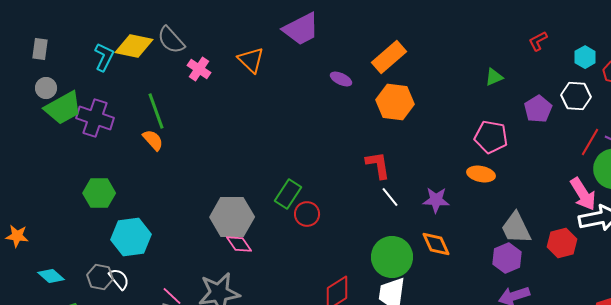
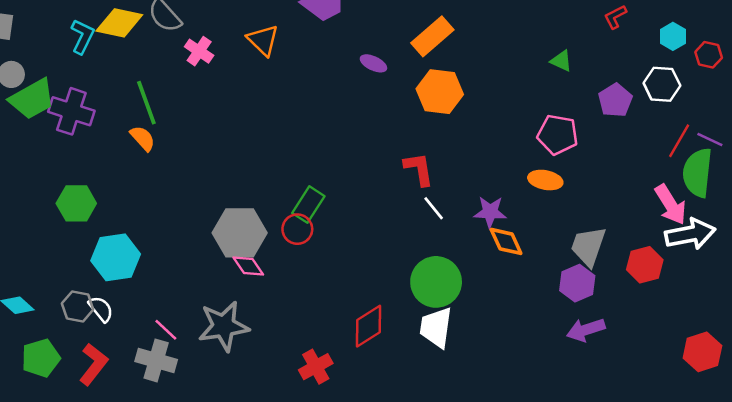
green triangle: (494, 77) -> (561, 61), turned 48
red circle: (307, 214) -> (297, 229), moved
gray trapezoid: (516, 228) -> (588, 246), turned 45
orange diamond: (436, 244) -> (506, 241), moved

